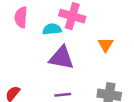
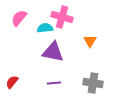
pink semicircle: (21, 17) -> (19, 18), turned 36

